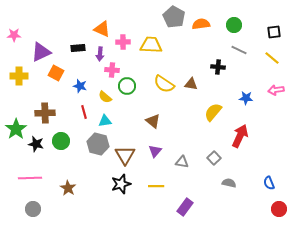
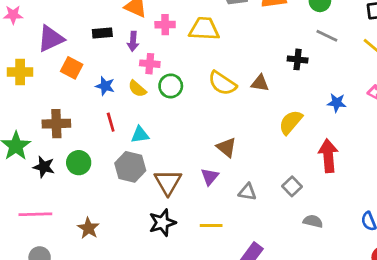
yellow semicircle: (105, 97) -> (137, 89), moved
brown triangle: (153, 121) -> (226, 147), moved
red arrow: (240, 136) -> (328, 156), turned -30

